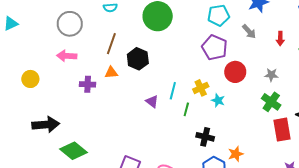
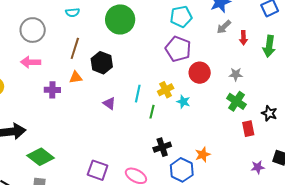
gray arrow: (249, 31) -> (224, 27), moved, turned 91
purple triangle: (152, 101) -> (109, 103), moved
red rectangle: (282, 130) -> (248, 129), size x0.7
black cross: (205, 137) -> (162, 147), moved, turned -30

